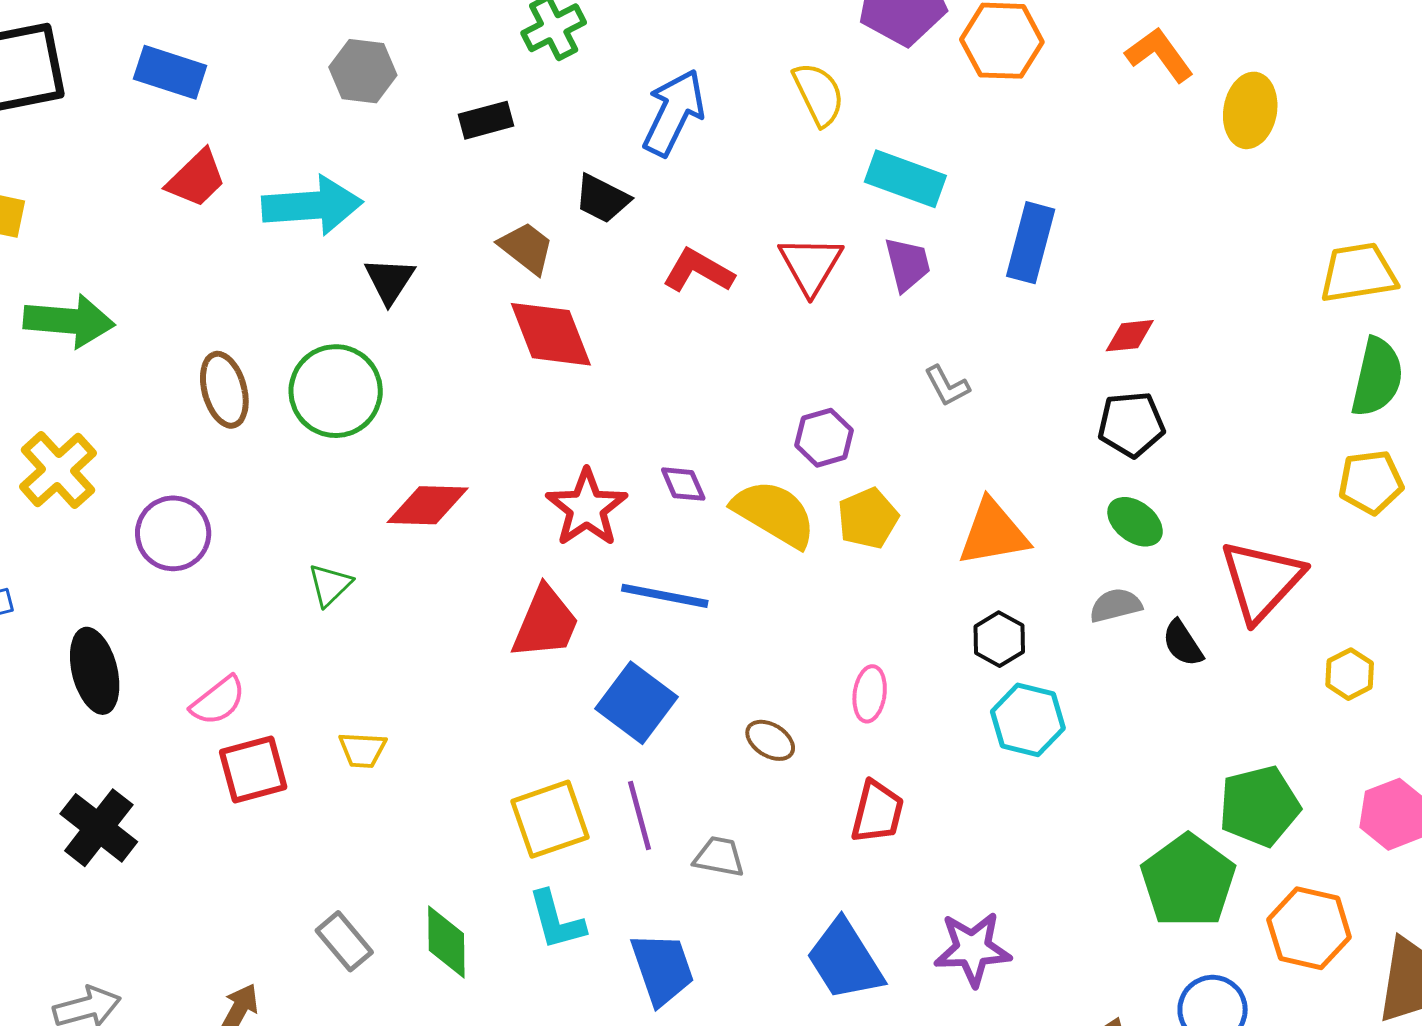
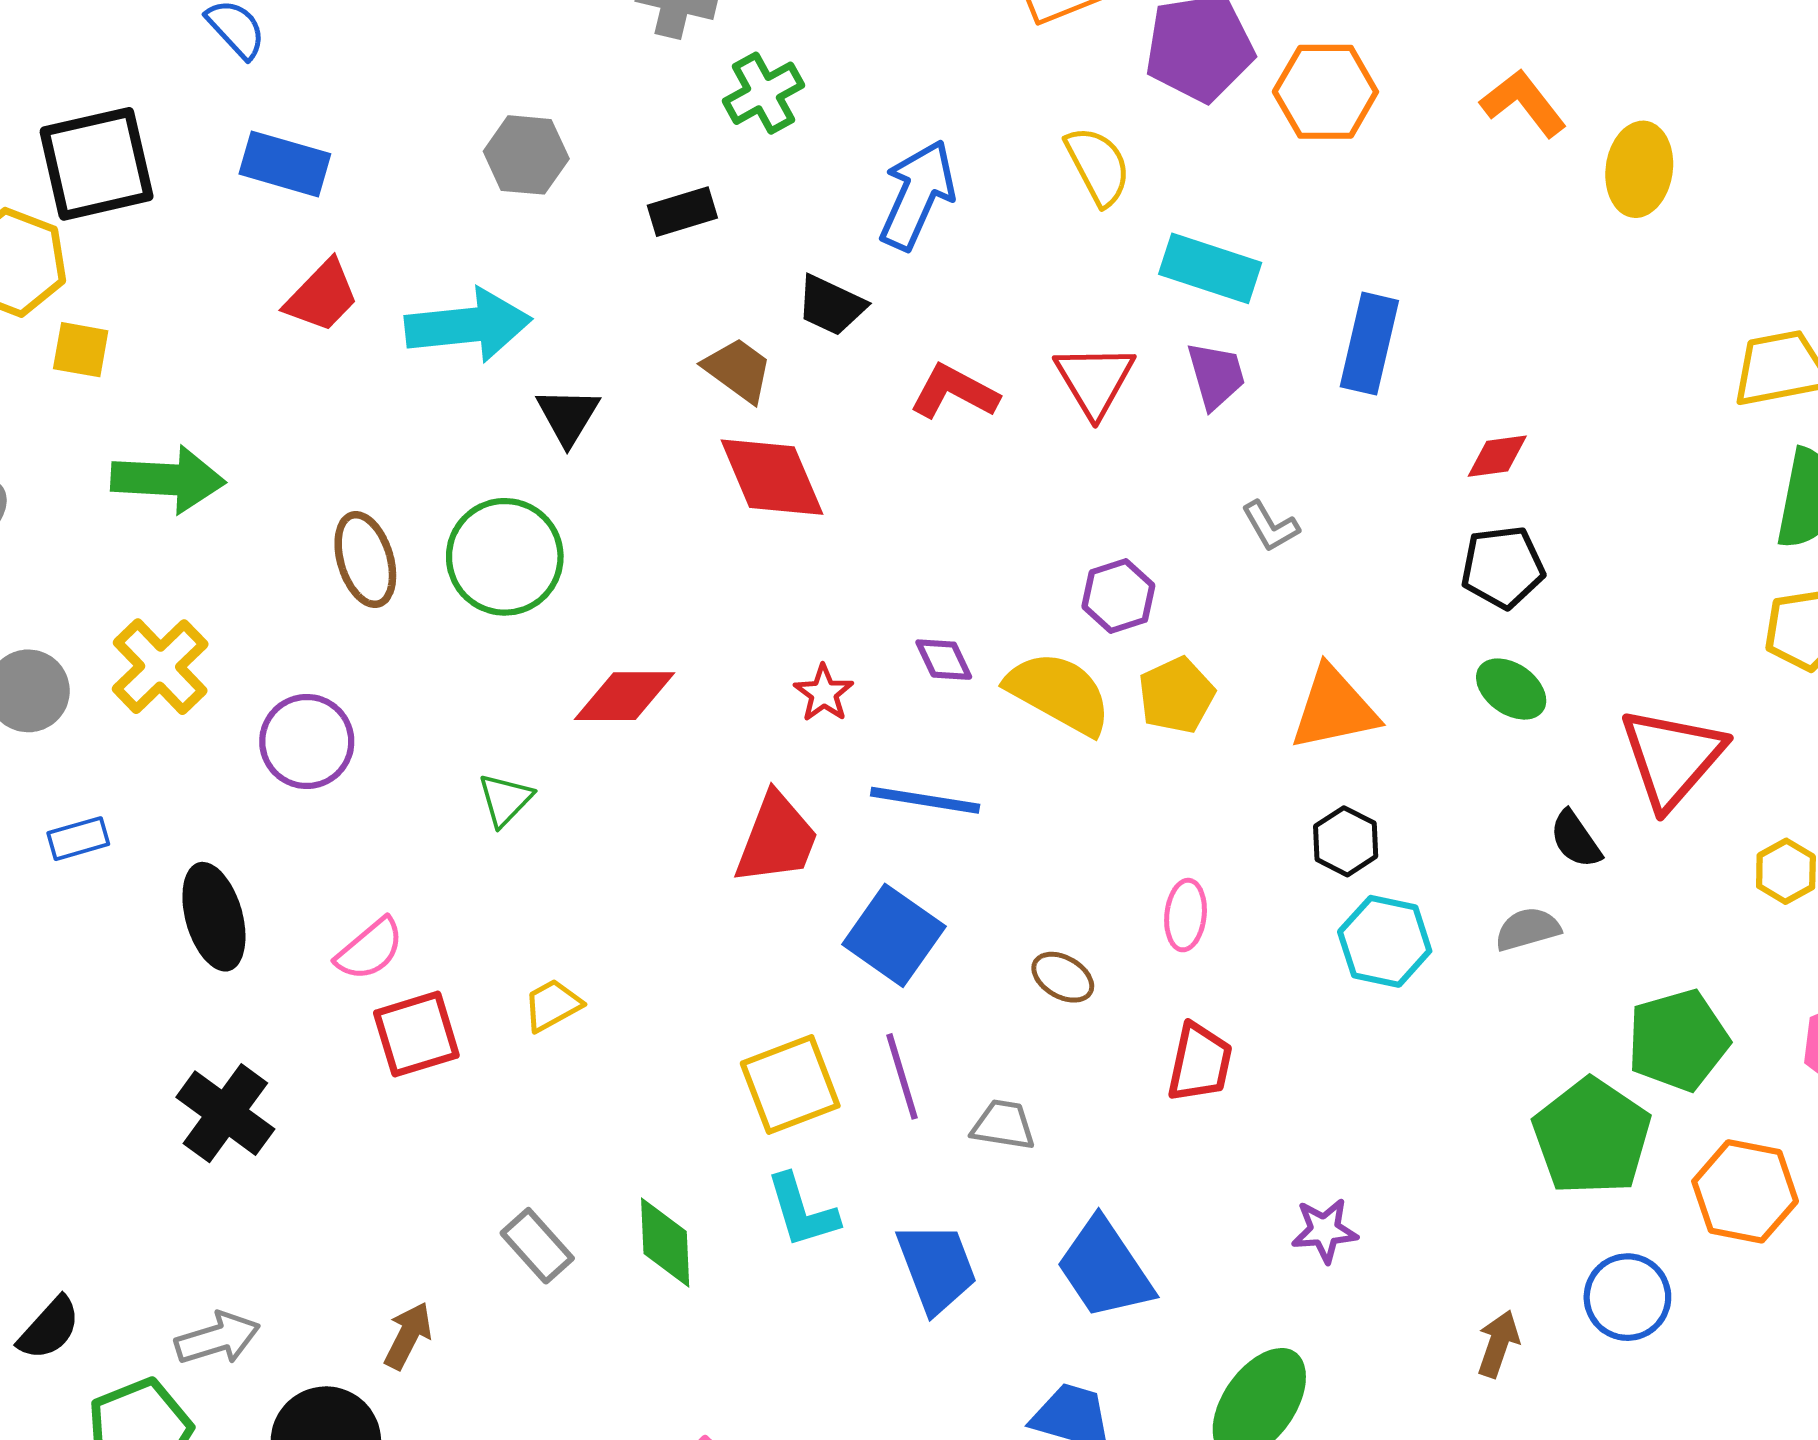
red star: (587, 508) -> (824, 693), size x0.6
gray semicircle: (1116, 605) -> (1528, 929), moved
yellow trapezoid: (362, 750) -> (552, 1005), turned 150
purple star: (973, 949) -> (1324, 1230), size x0.7
blue trapezoid: (845, 960) -> (1105, 1269), moved

